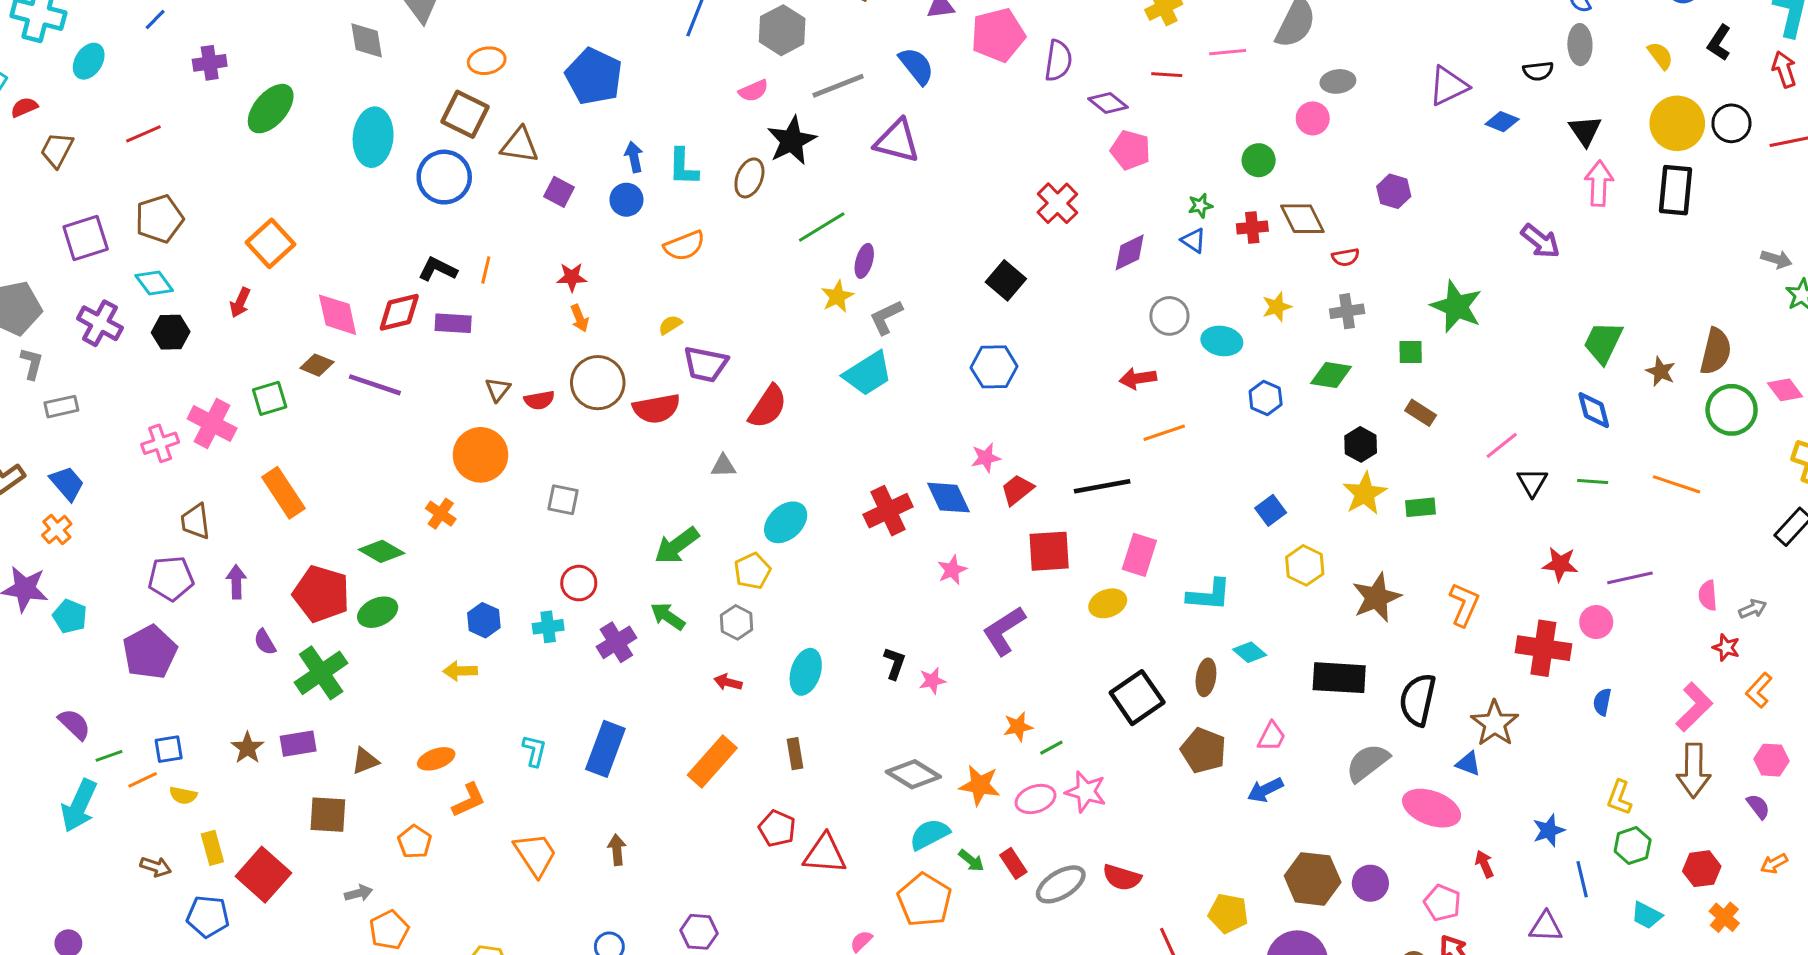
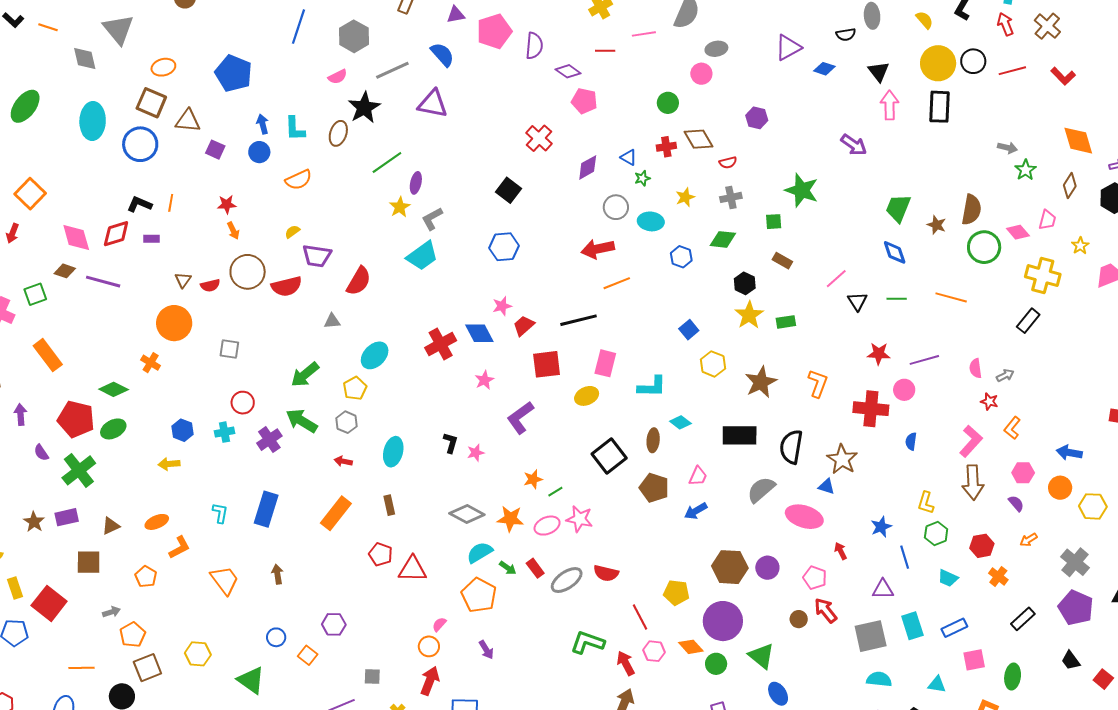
green star: (1200, 206) -> (642, 178), moved
purple rectangle: (453, 323) -> (151, 239), size x0.7
red arrow: (1138, 378) -> (598, 249), size x1.4
green arrow: (668, 616) -> (302, 421), size x1.4

